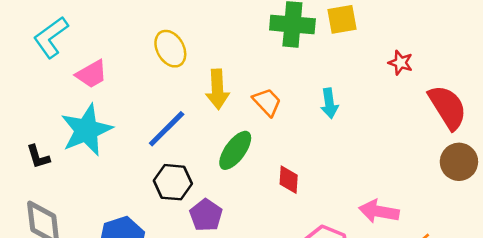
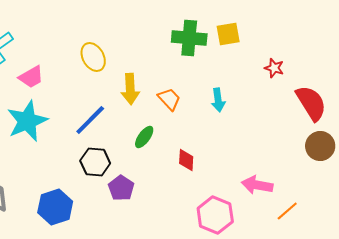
green ellipse: (235, 150) -> (144, 137), size x0.7

